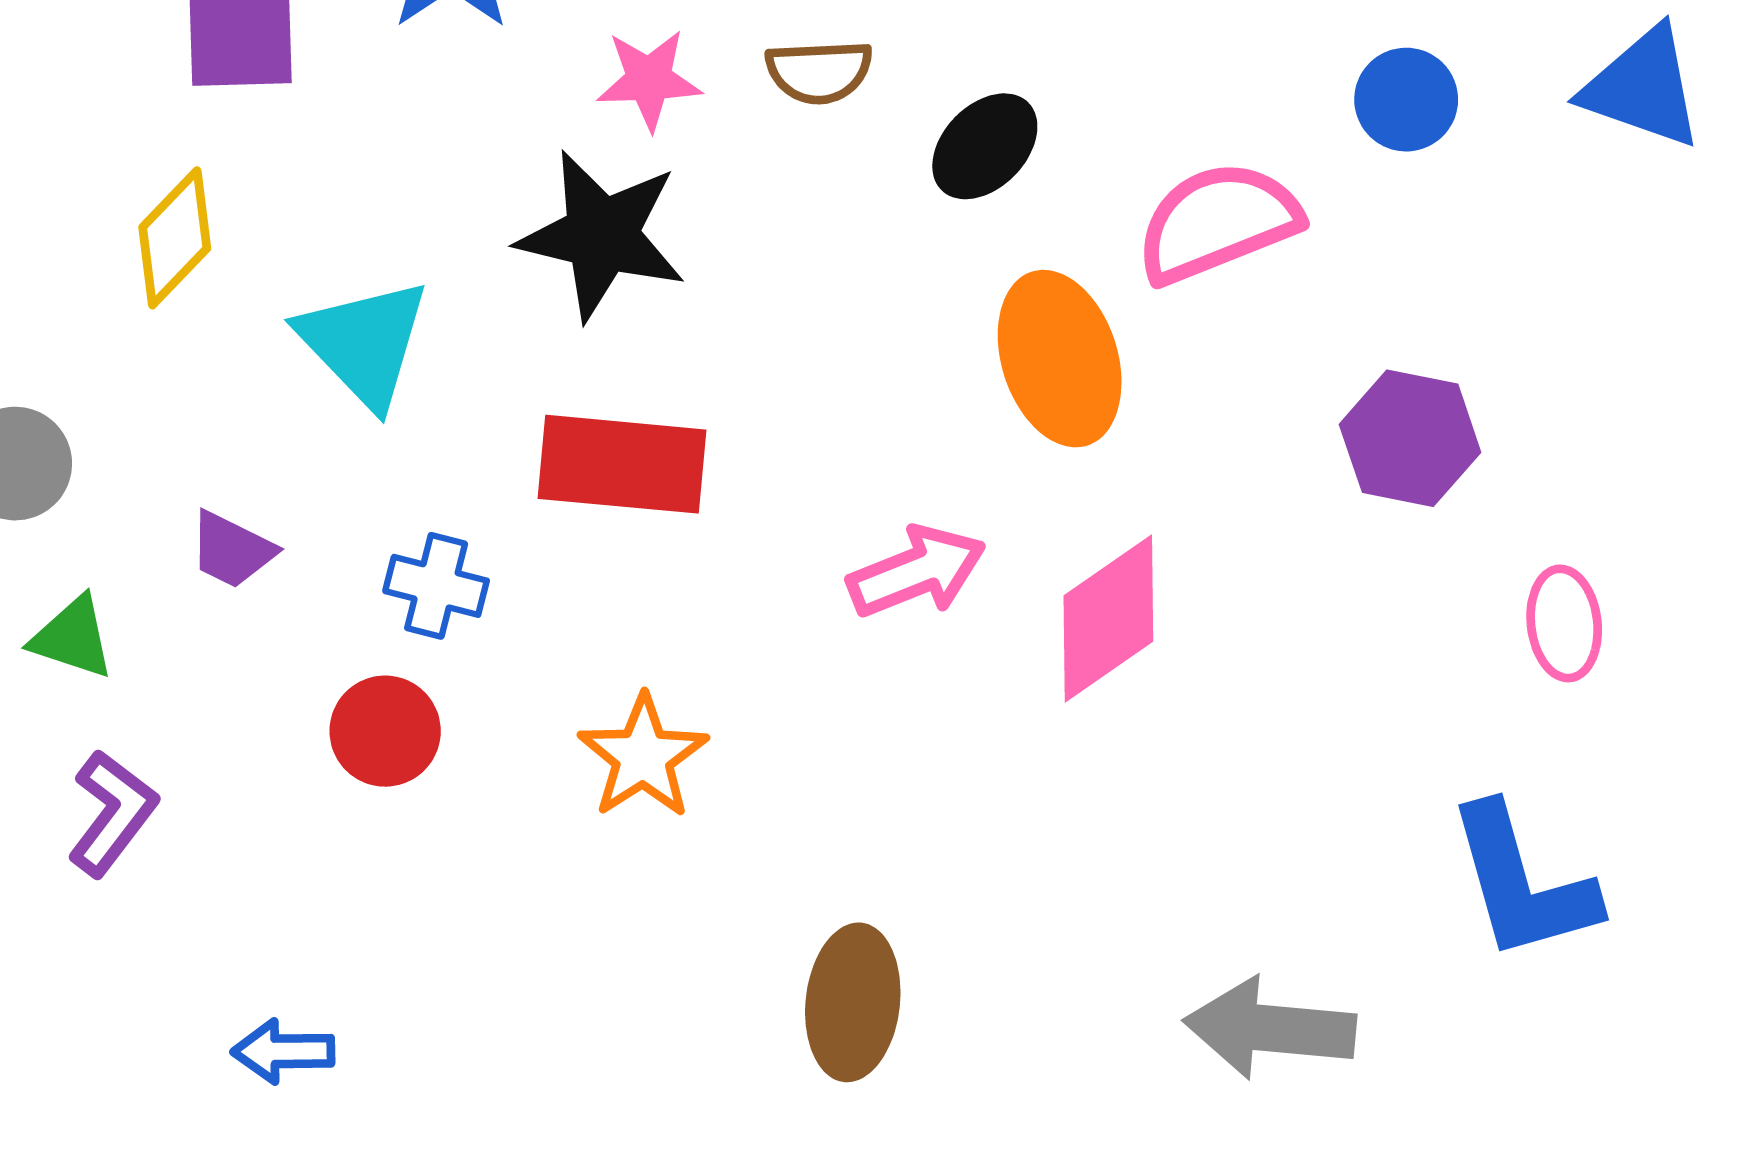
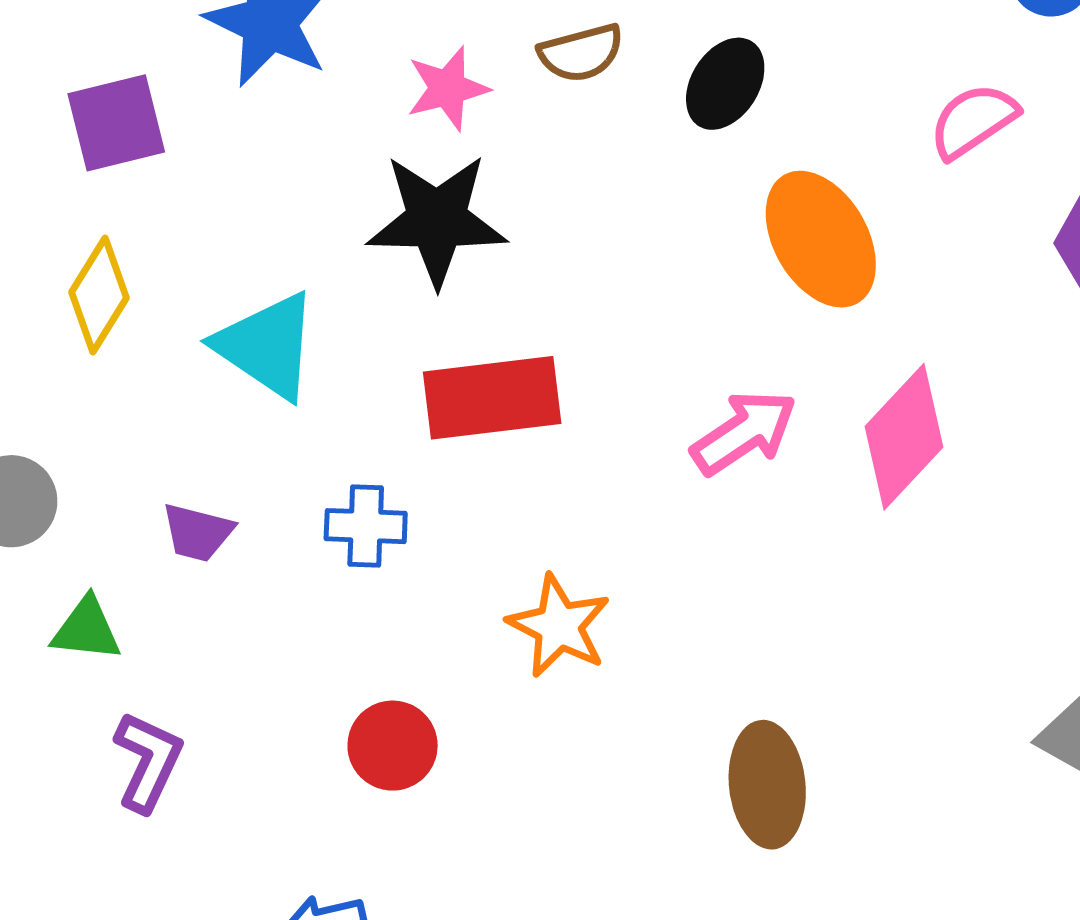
pink semicircle: (1218, 222) -> (973, 121), moved, size x0.7
red circle: (385, 731) -> (393, 746), moved

